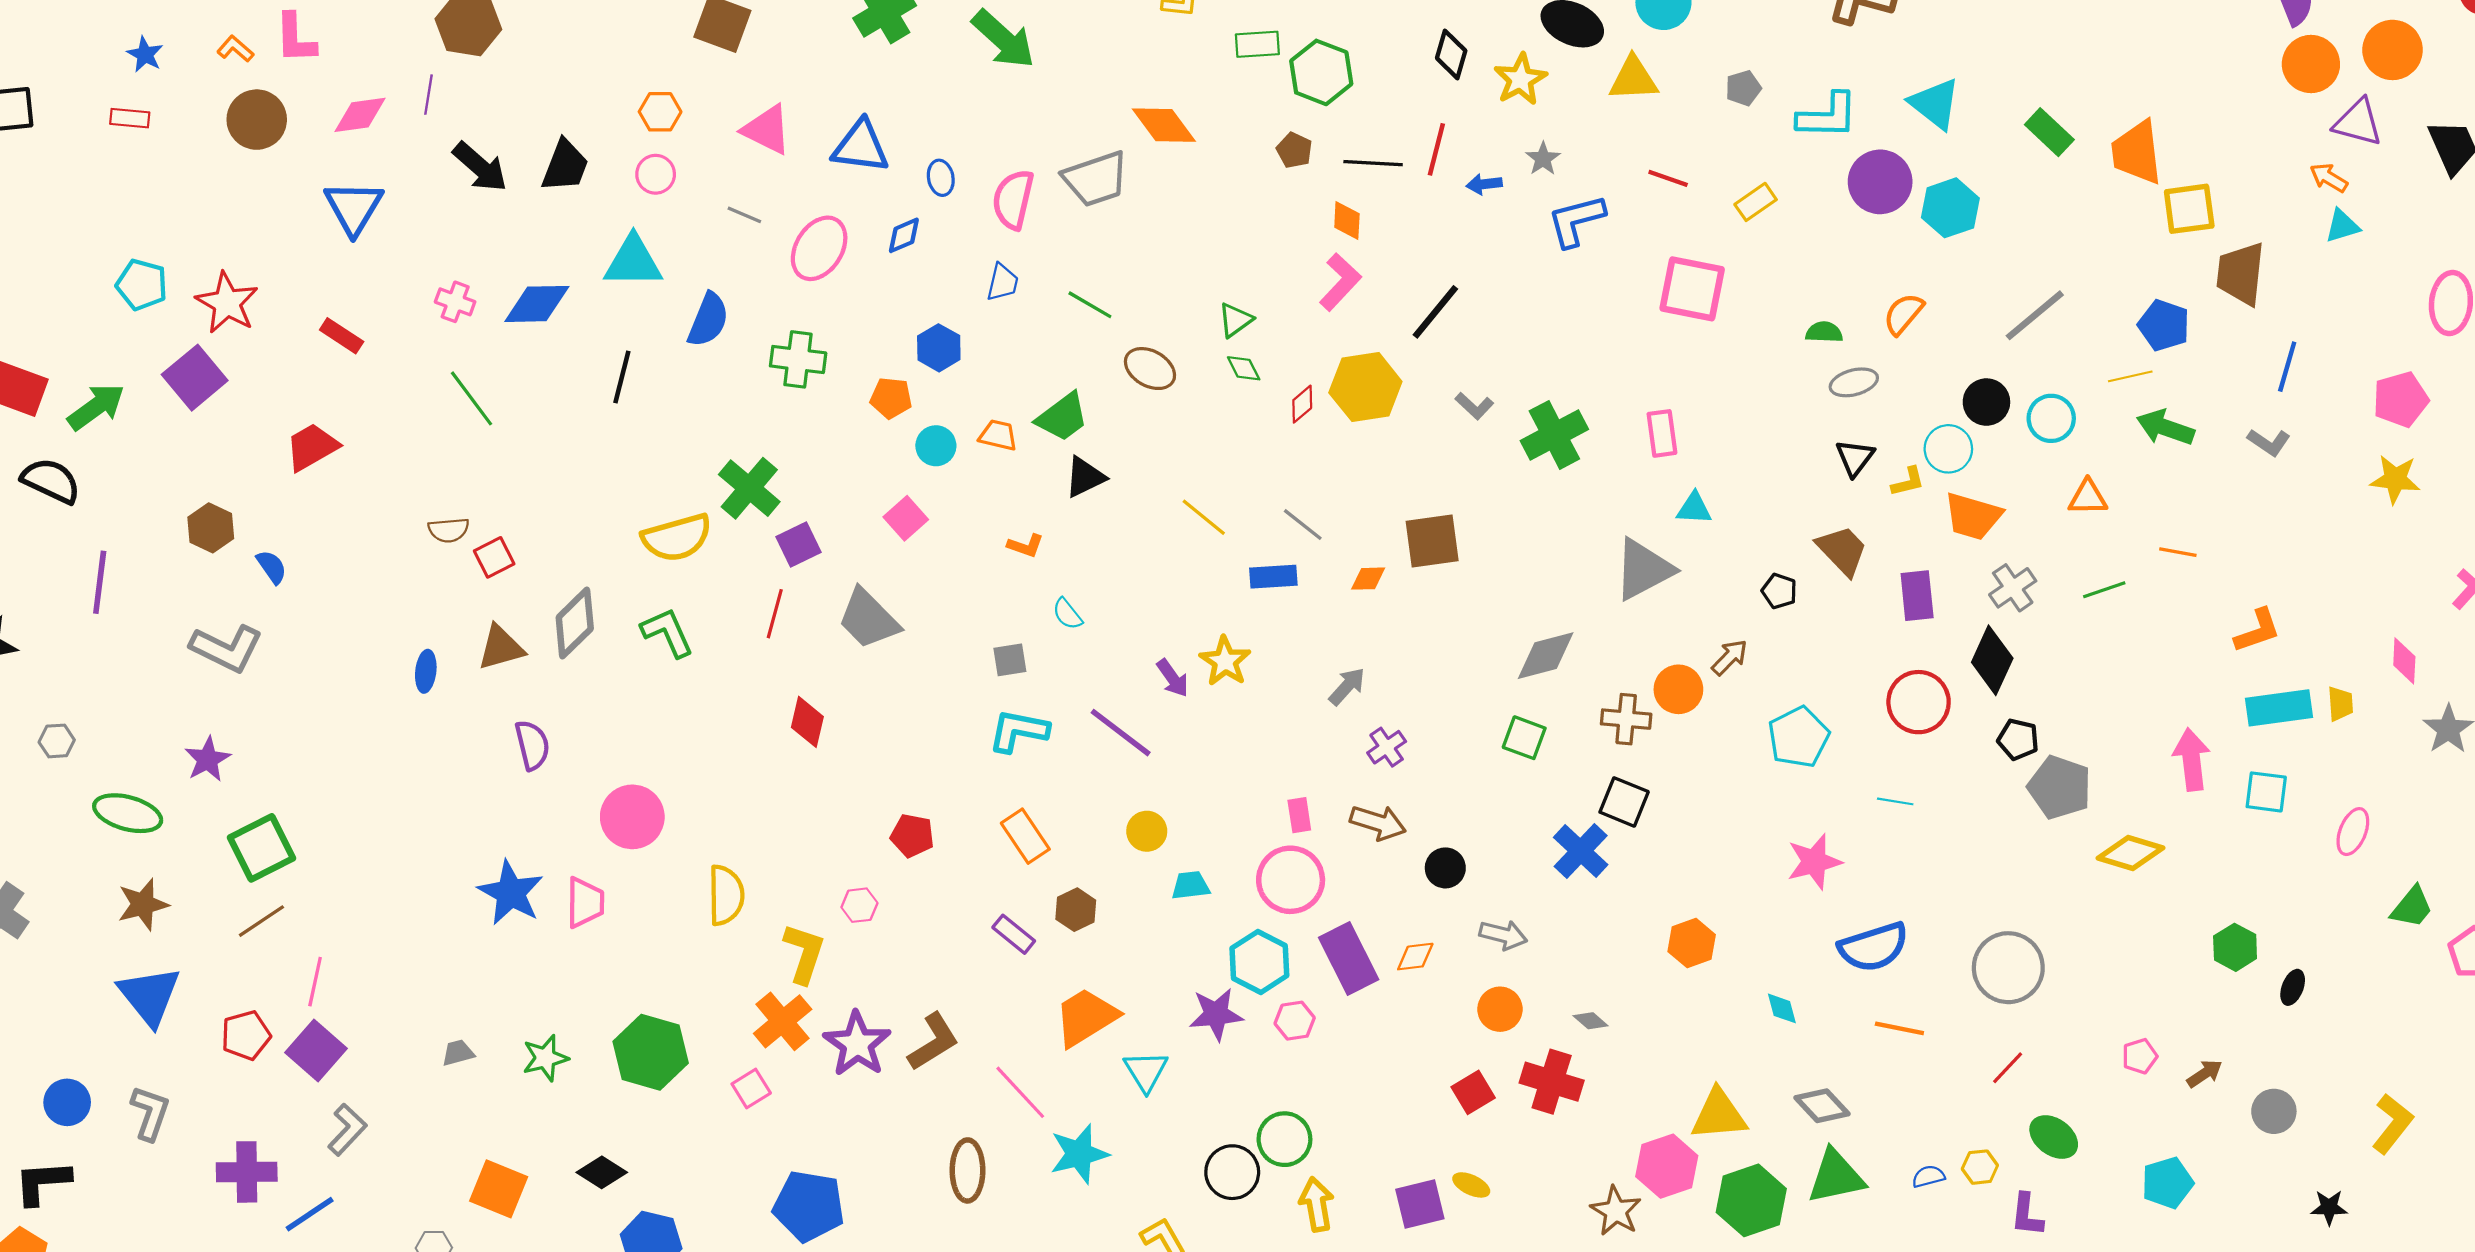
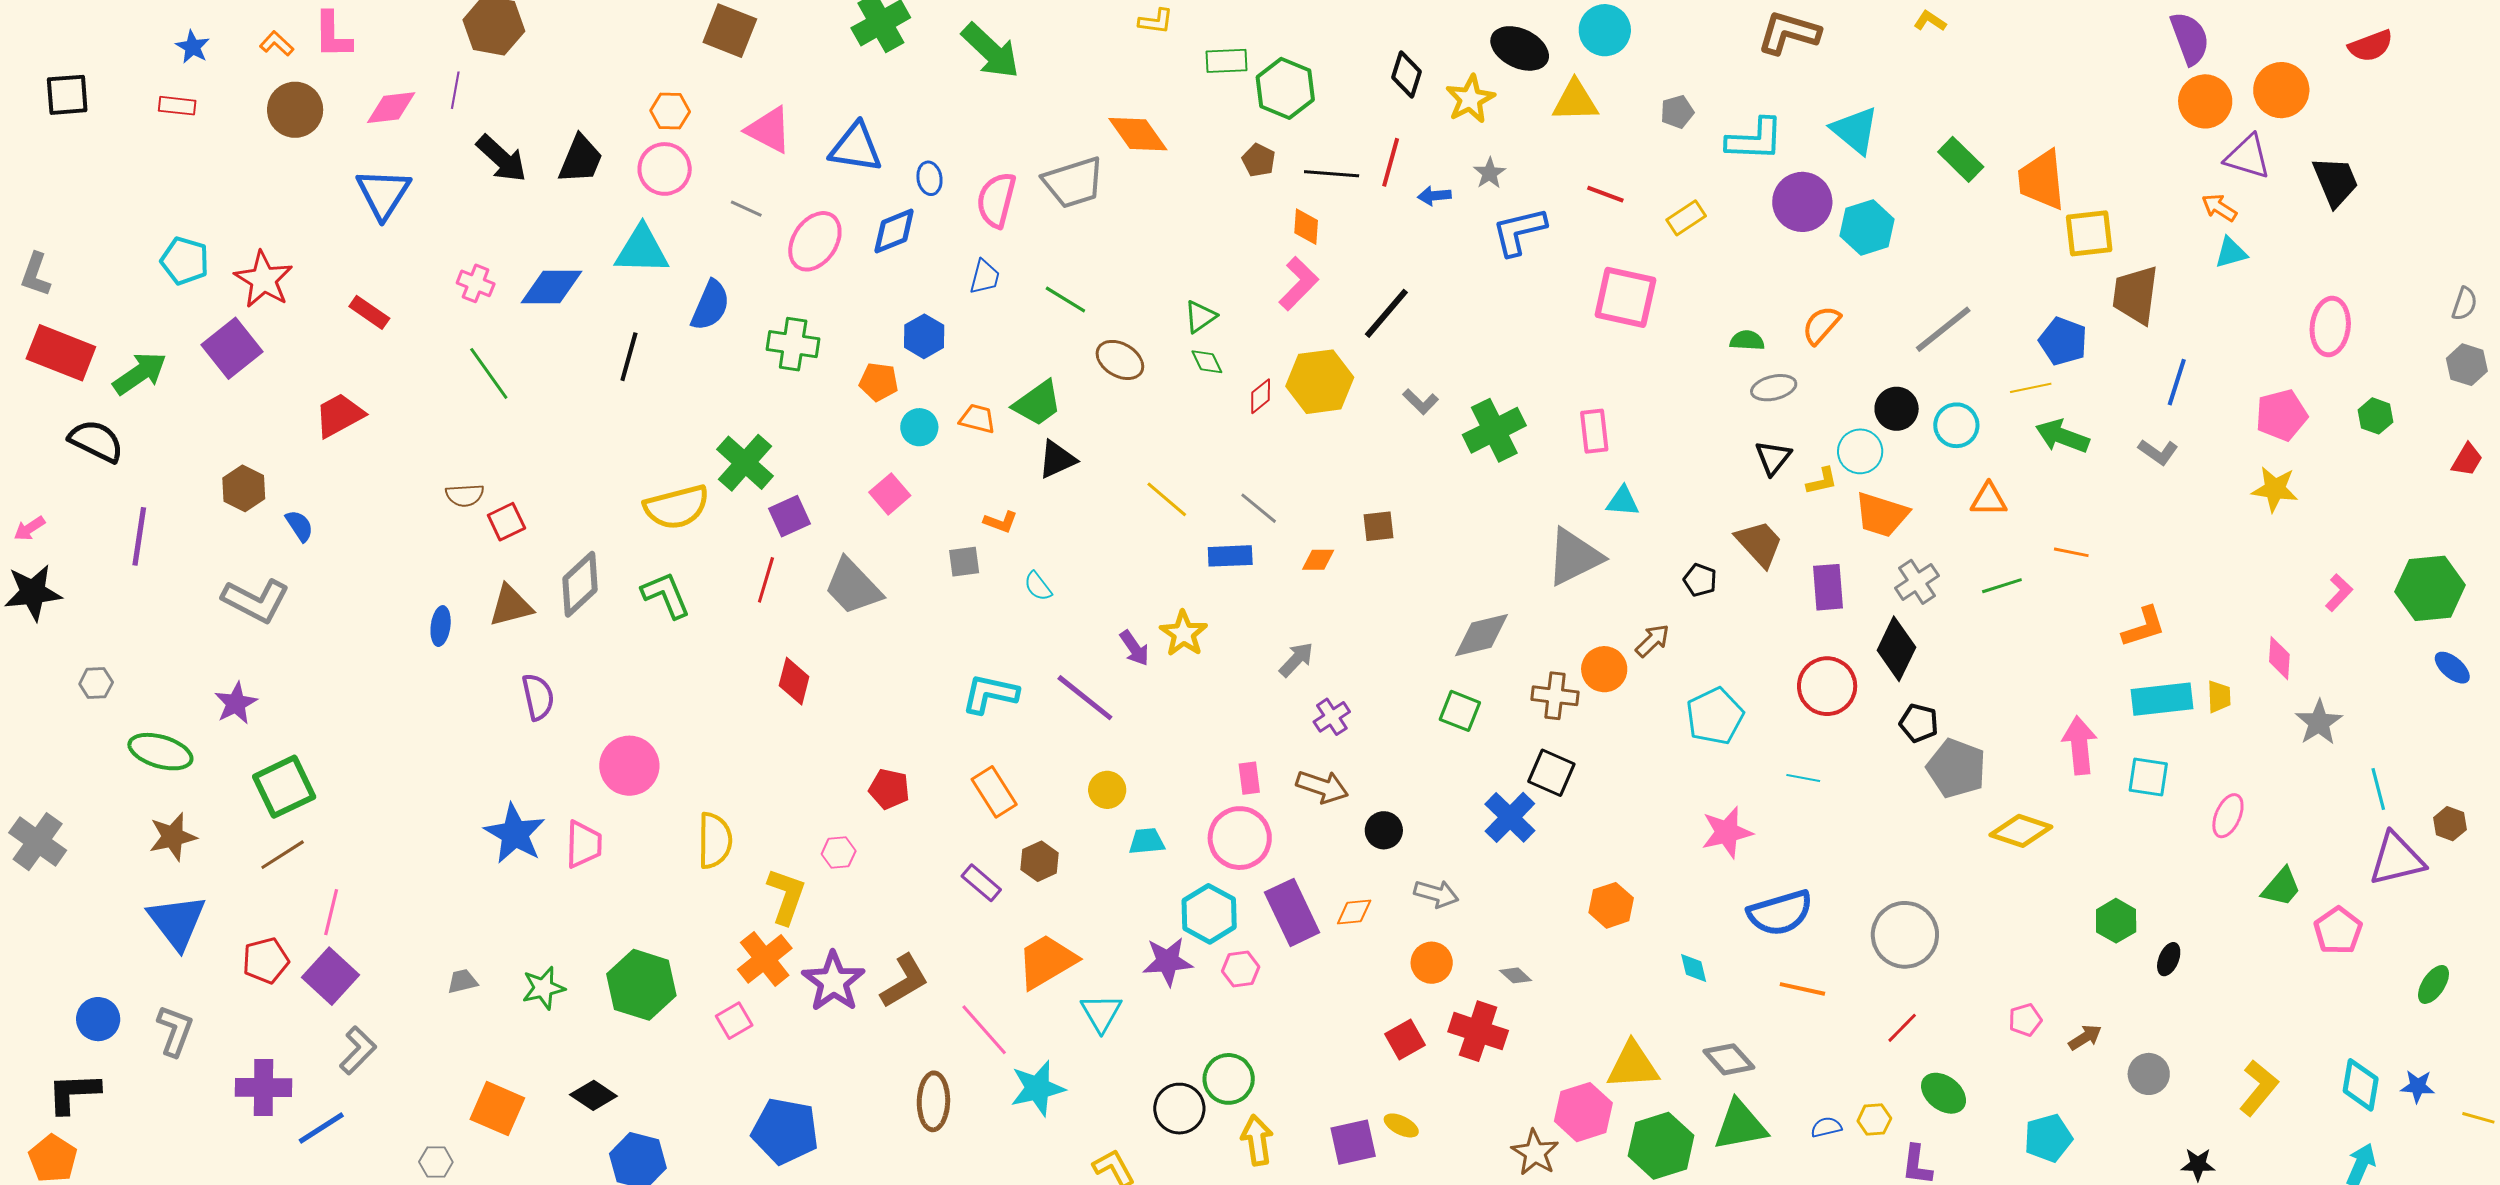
pink circle: (656, 174) -> (665, 169), size x1.4
blue diamond: (904, 235) -> (894, 231), size x1.4
brown square: (1432, 541) -> (1378, 526), size x0.6
gray square: (1010, 660) -> (964, 562), moved

